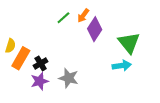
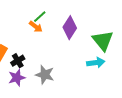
orange arrow: (83, 16) -> (36, 27), moved, turned -88

